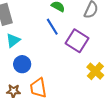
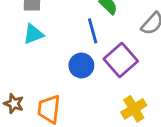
blue circle: (22, 64) -> (81, 65), moved

